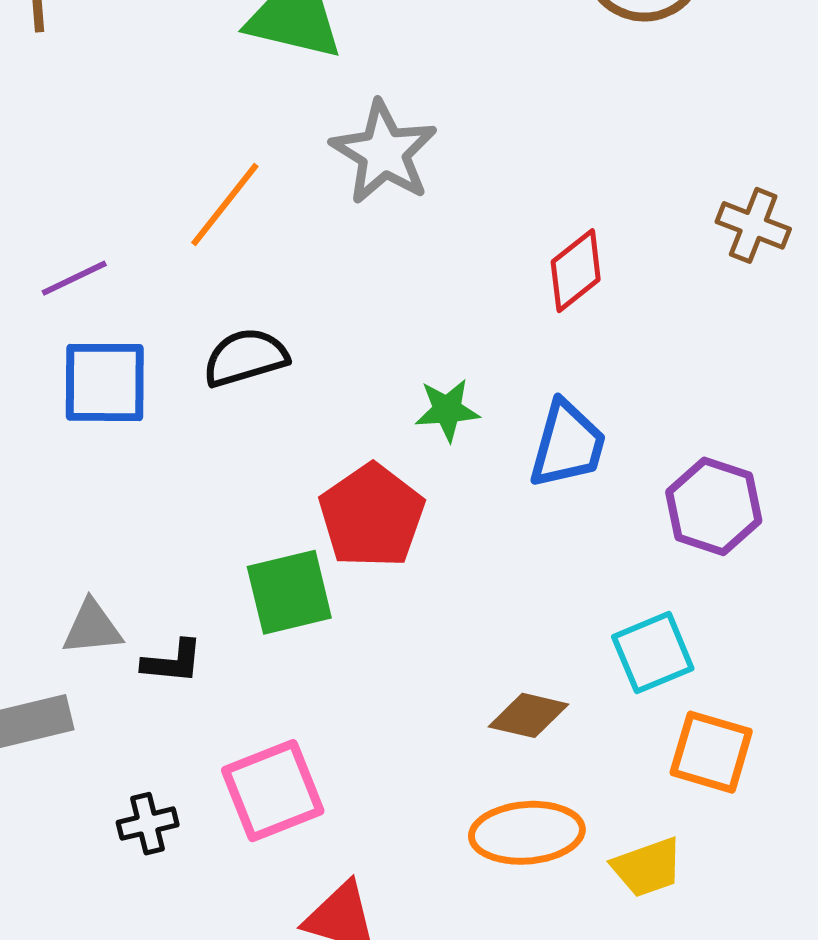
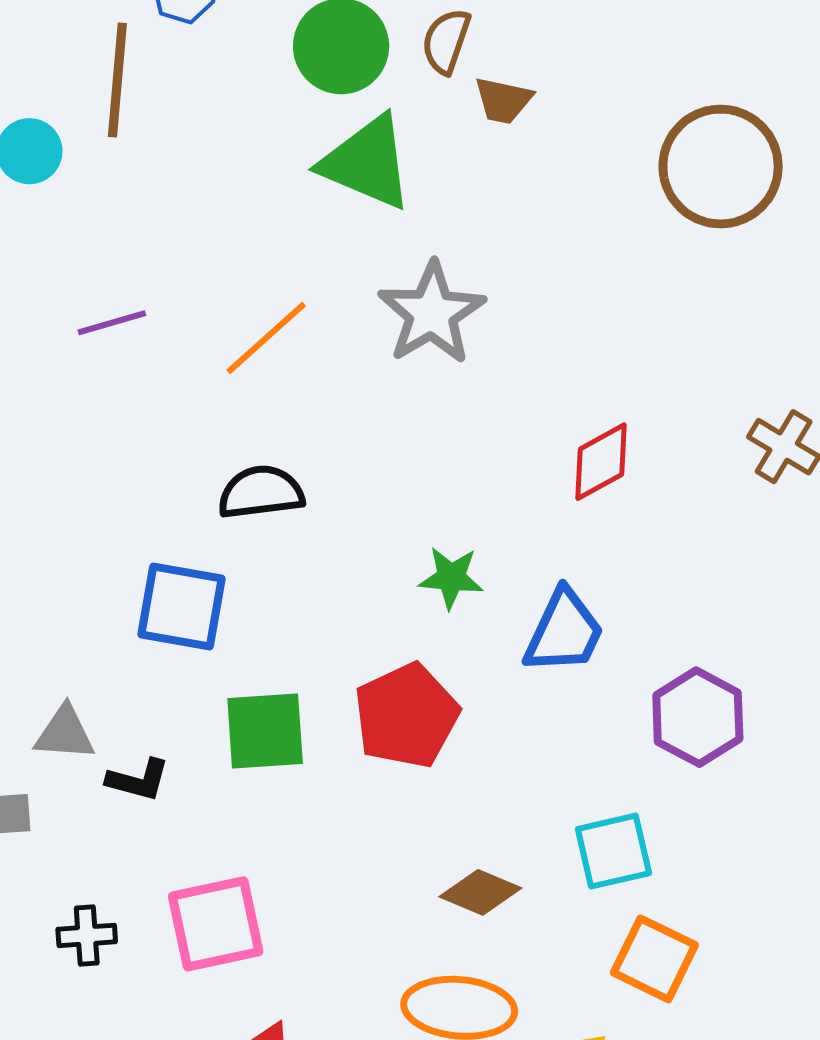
purple line: (74, 278) -> (112, 323), moved
blue square: (105, 382) -> (182, 607), moved
red pentagon: (372, 516) -> (406, 716), moved

